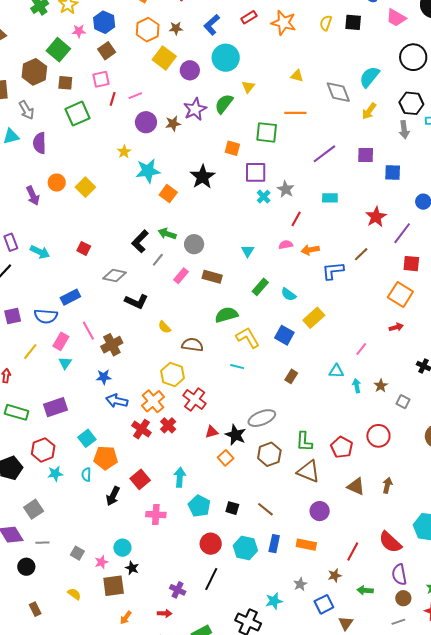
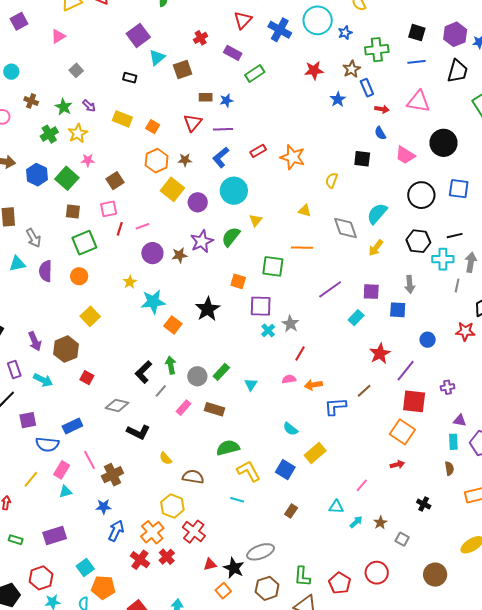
blue hexagon: (104, 22) -> (37, 175), moved
yellow semicircle: (326, 23) -> (332, 180), moved
brown hexagon: (34, 72) -> (66, 349), moved
gray arrow: (404, 130) -> (410, 284), moved
orange circle: (57, 183) -> (79, 276), moved
purple arrow: (33, 196) -> (35, 341), moved
cyan rectangle: (330, 198) -> (356, 318), moved, turned -49
green arrow: (167, 234) -> (171, 365), turned 60
red square: (411, 264) -> (414, 401), size x1.4
green rectangle: (260, 287) -> (221, 372), moved
purple square: (13, 316) -> (28, 420), moved
cyan triangle: (65, 363) -> (65, 492), turned 40
cyan arrow: (357, 386) -> (356, 522), turned 56
blue arrow: (117, 401) -> (116, 531), turned 100
green rectangle: (17, 412) -> (16, 540), size x0.6

